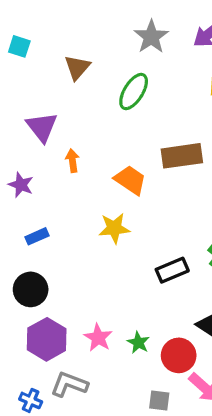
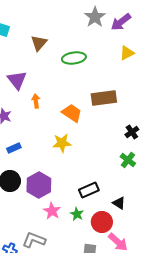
gray star: (151, 37) -> (95, 17), moved
green ellipse: (134, 91) -> (74, 58), turned 50
black rectangle: (172, 270) -> (89, 190), moved
purple hexagon: (47, 339) -> (39, 185), moved

